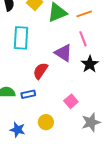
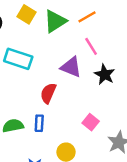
cyan rectangle: (21, 38) -> (18, 59), turned -65
blue rectangle: (28, 94) -> (39, 123), turned -64

